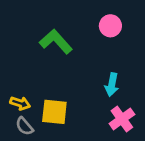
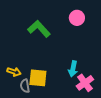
cyan arrow: (112, 85) -> (73, 69), moved
gray semicircle: (24, 126) -> (25, 86), moved, turned 32

